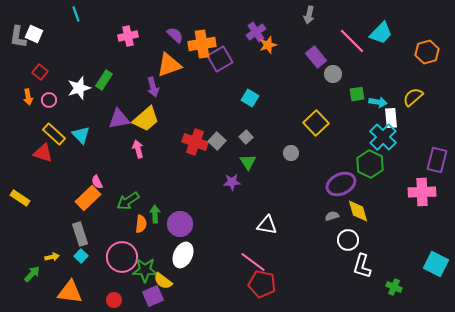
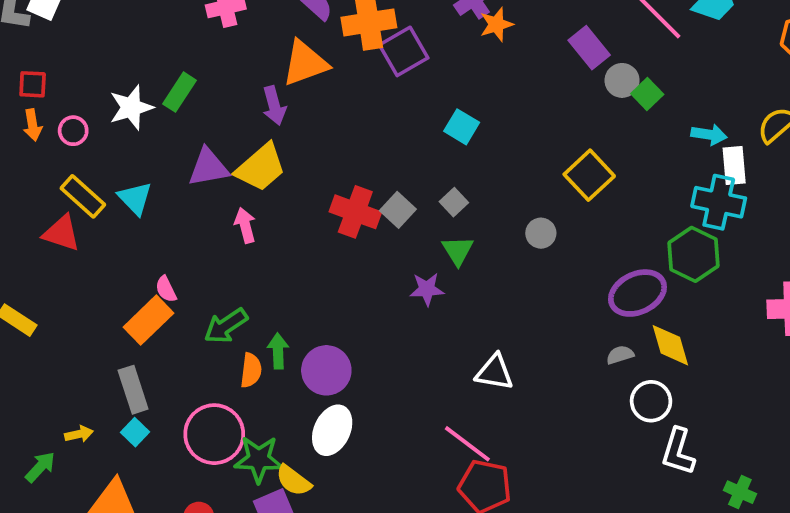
red square: (40, 72) -> (33, 84), moved, turned -35
green square: (357, 94) -> (647, 94), moved, turned -35
cyan cross: (383, 137) -> (719, 202), turned -32

